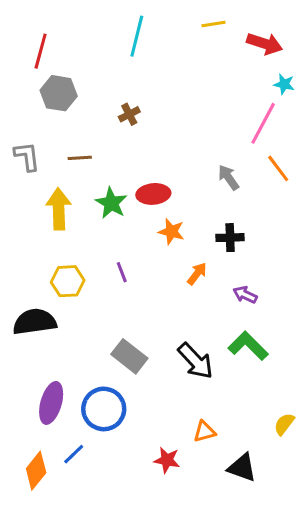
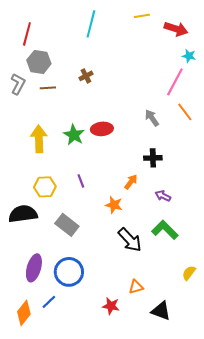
gray L-shape: (27, 156) -> (18, 84), moved, turned 35
brown line: (80, 158) -> (48, 88), moved
orange star: (171, 232) -> (114, 205), moved
gray rectangle: (129, 356) -> (67, 225), moved
yellow semicircle: (284, 424) -> (189, 273), moved

